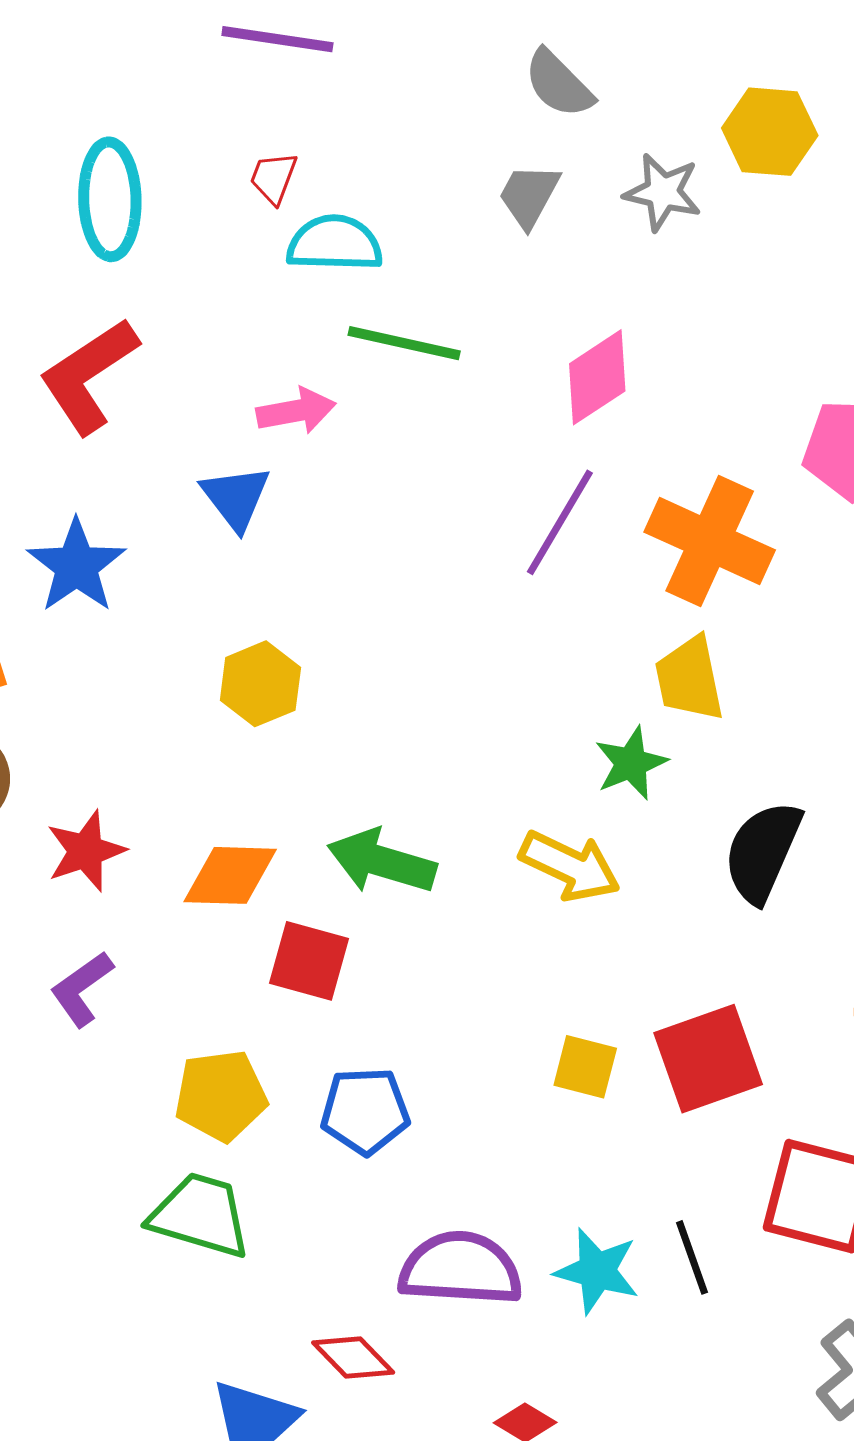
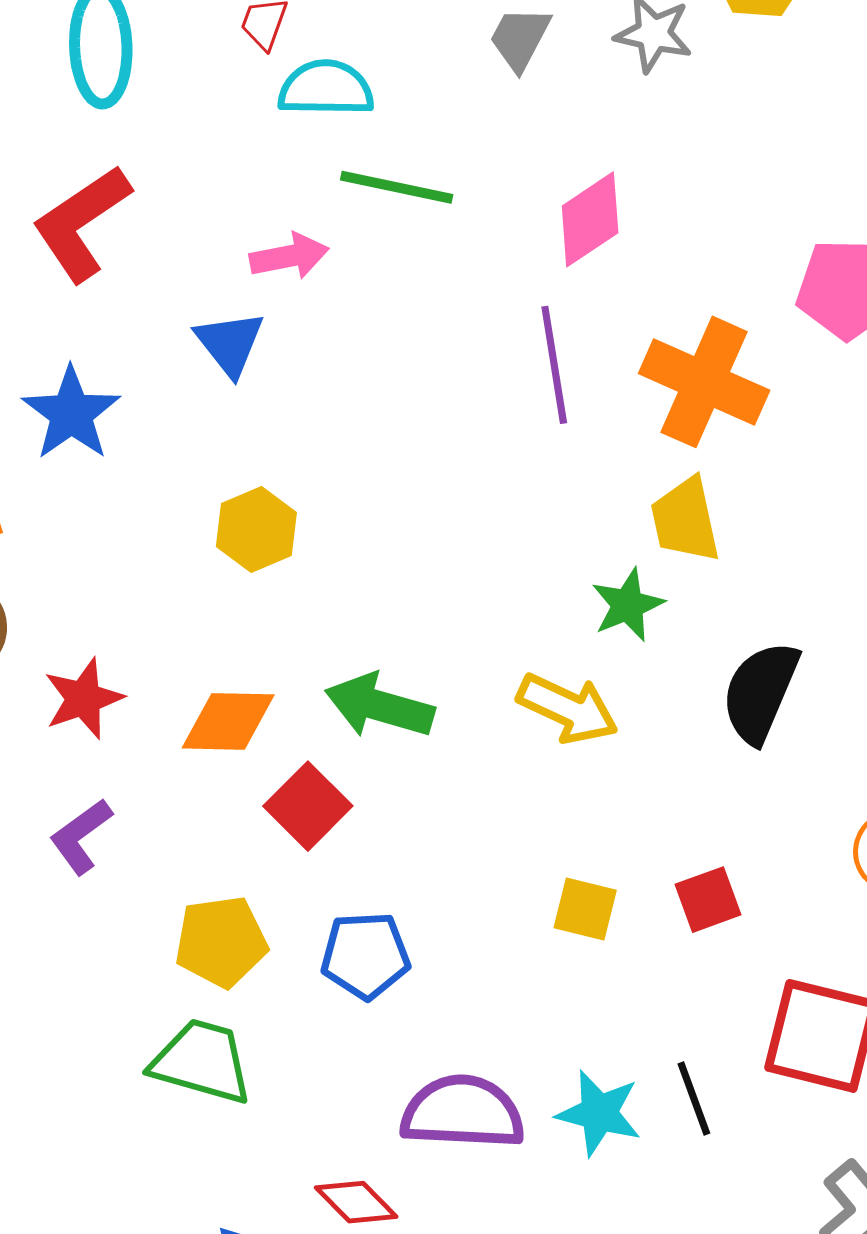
purple line: (560, 522) -> (554, 365), turned -39
red square: (309, 961) -> (308, 806), turned 30
red square: (708, 1059) -> (708, 900), size x0.6

